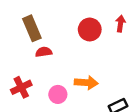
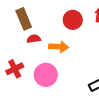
orange arrow: (86, 83) -> (59, 47), moved
pink circle: (58, 94) -> (46, 75), size x1.5

